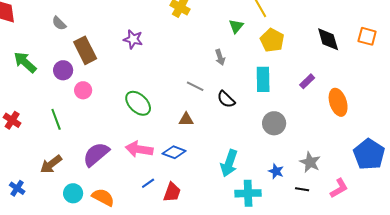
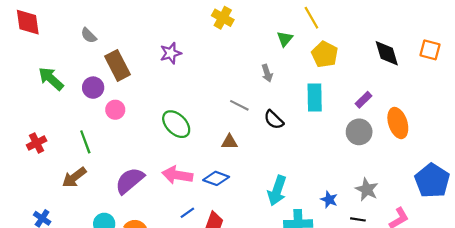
purple star: (133, 39) -> (171, 53), turned -30
red cross: (12, 120) -> (37, 143), turned 30
gray circle: (274, 123) -> (359, 132), moved
brown arrow: (51, 164) -> (74, 177), moved

